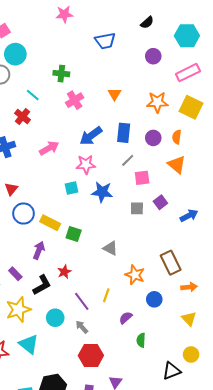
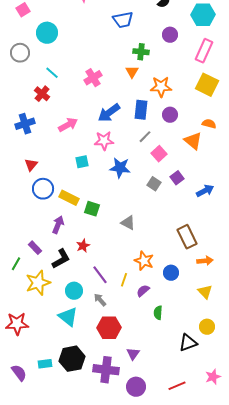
cyan circle: (15, 54) -> (47, 33), moved
pink rectangle: (188, 73) -> (204, 51), turned -40
green cross: (61, 74) -> (141, 52), moved
orange star: (157, 102) -> (161, 87), moved
orange semicircle: (177, 137) -> (209, 124), moved, turned 96
pink square: (142, 178) -> (159, 154), turned -35
cyan square: (72, 188) -> (82, 162), moved
gray square: (137, 208) -> (154, 184), turned 32
orange star: (135, 275) -> (144, 261), moved
yellow line: (106, 295) -> (124, 280), moved
cyan triangle: (29, 344) -> (68, 317), moved

